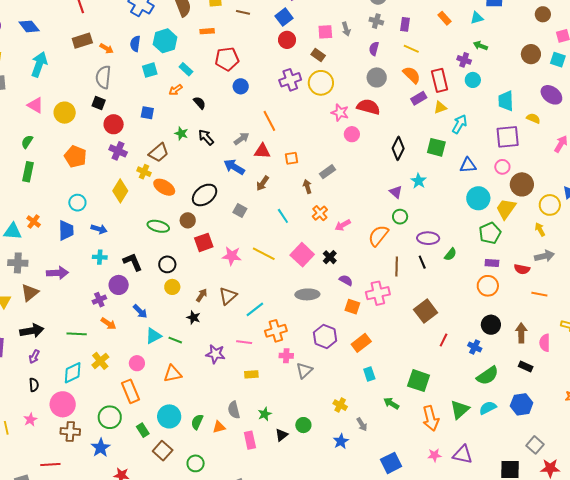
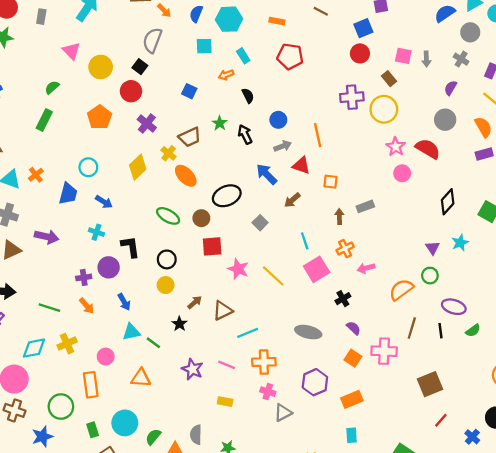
blue circle: (241, 86) -> (278, 120), moved
red circle: (114, 124) -> (131, 91), moved
pink square: (302, 255) -> (317, 269), moved

